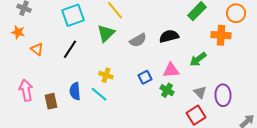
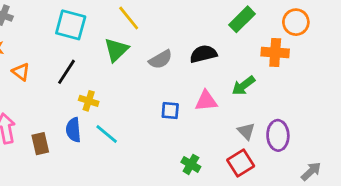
cyan square: (73, 15) -> (71, 25), turned 35
yellow cross: (106, 75) -> (89, 101), moved
blue square: (145, 77) -> (170, 111), turned 32
green cross: (167, 90) -> (191, 164), moved

